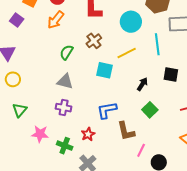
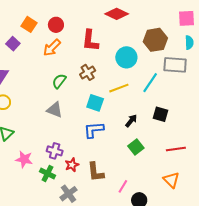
cyan line: (157, 44) -> (150, 83), turned 35
purple cross: (64, 108) -> (55, 151), moved
blue L-shape: (107, 110) -> (94, 130), moved
brown L-shape: (126, 131) -> (96, 172), moved

